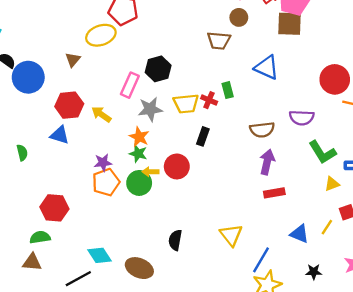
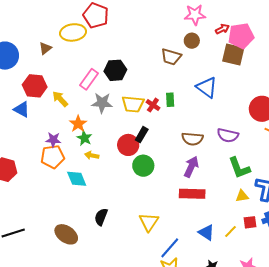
orange star: (139, 137) -> (78, 124), moved
red circle: (177, 166) -> (128, 145), moved
green circle: (139, 183) -> (143, 166), moved
red rectangle: (274, 193) -> (192, 194), size x1.4
cyan diamond: (100, 255) -> (77, 179), moved

